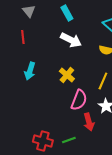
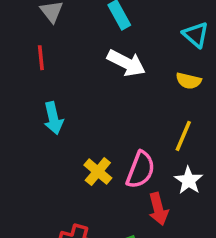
cyan arrow: (30, 71) -> (53, 118), turned -30
yellow cross: (67, 75) -> (98, 172), moved

